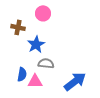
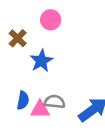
brown cross: (18, 27) -> (18, 38), turned 32
gray semicircle: (46, 63) -> (55, 102), moved

